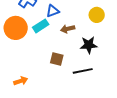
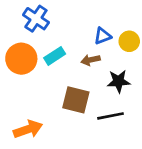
blue triangle: (53, 11) -> (103, 36), moved
brown square: (57, 59) -> (76, 100), size x1.5
orange arrow: (21, 81) -> (28, 129), size x1.5

